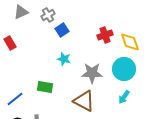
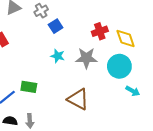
gray star: (92, 73) -> (86, 58), moved
green rectangle: (45, 87) -> (29, 87), moved
cyan arrow: (124, 97) -> (133, 91), moved, turned -96

